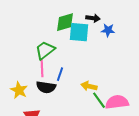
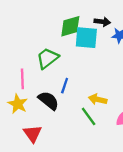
pink line: (42, 68) -> (22, 79), moved
black semicircle: (46, 87) -> (49, 100), turned -150
green line: (99, 100) -> (89, 116), moved

